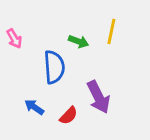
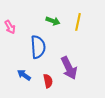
green arrow: (79, 41) -> (53, 21), moved
red semicircle: (69, 116) -> (48, 81), turned -56

